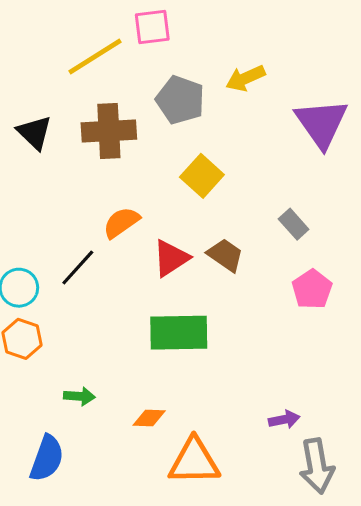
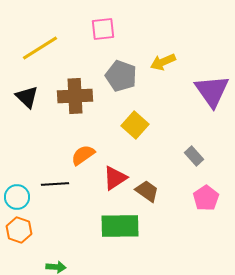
yellow line: (95, 56) -> (40, 48), moved
brown trapezoid: (225, 255) -> (147, 191), moved
black line: (78, 267) -> (55, 184), turned 44

